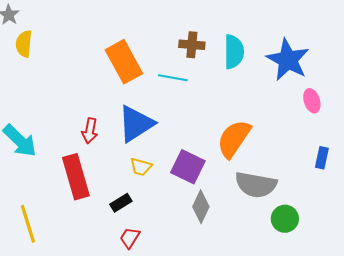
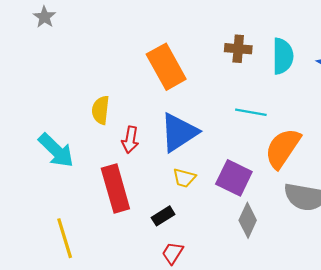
yellow semicircle: (24, 44) -> (101, 110), moved
cyan line: (173, 78) -> (251, 112), moved

